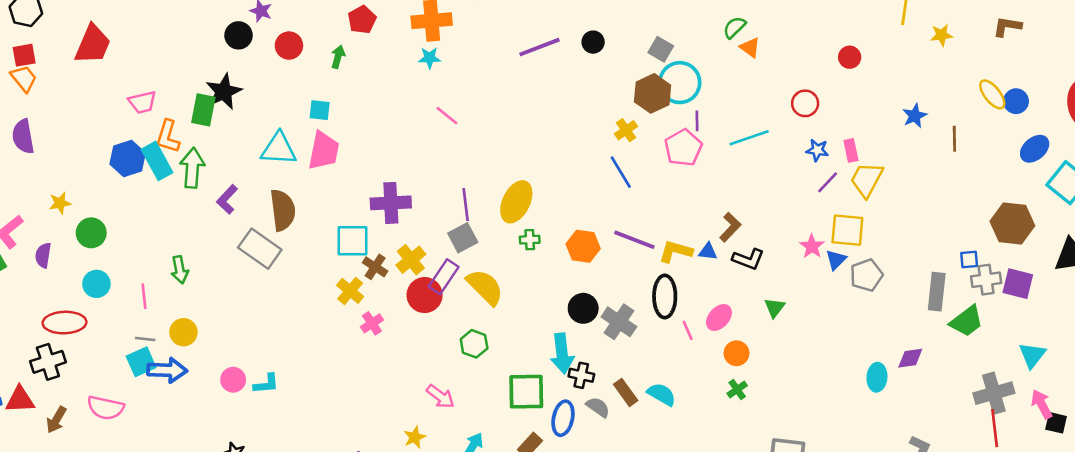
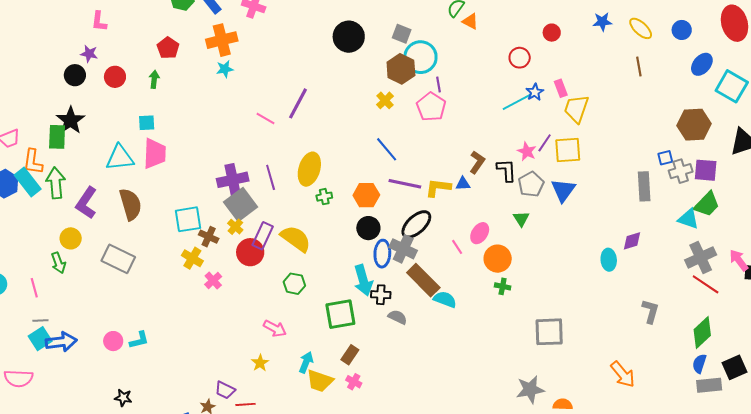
black circle: (593, 42) -> (349, 37), size x1.8
purple line: (539, 47) -> (298, 103), moved, turned -32
red circle: (850, 57) -> (552, 33), moved
yellow ellipse: (992, 94) -> (641, 28), moved
pink line: (447, 116) -> (266, 119), moved
blue star: (915, 116) -> (602, 22), moved, turned 30
cyan line: (749, 138) -> (517, 102), moved
blue star: (817, 150) -> (535, 92), turned -30
blue line: (621, 172) -> (387, 149), moved
purple line: (828, 182) -> (545, 143), moved
purple L-shape: (227, 199) -> (86, 203), size x1.4
purple cross: (391, 203) -> (233, 180), moved
gray square: (463, 238) -> (241, 204), moved, size x1.4
pink star: (812, 246) -> (527, 151), moved
gray rectangle: (260, 249) -> (118, 259), moved
black L-shape: (748, 259) -> (506, 170), moved, turned -105
yellow cross: (411, 260) -> (235, 227), size x0.7
blue triangle: (836, 260) -> (563, 190), moved, size x1.5
gray pentagon: (866, 275) -> (531, 184), moved
black ellipse: (665, 297) -> (416, 224), moved, turned 56
black circle: (583, 308) -> (368, 228), moved
green trapezoid: (967, 321) -> (707, 204), moved
yellow circle: (183, 332) -> (71, 238), moved
orange circle: (736, 353) -> (498, 259), size x1.4
cyan triangle: (1032, 355) -> (688, 219), moved, turned -40
green cross: (737, 390) -> (503, 286), turned -35
brown rectangle: (626, 392) -> (423, 280), moved, size x1.6
blue ellipse: (563, 418) -> (382, 254), moved
red line: (995, 428) -> (706, 284), turned -40

